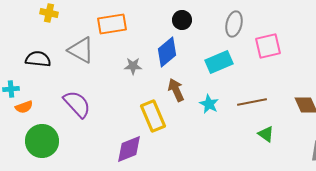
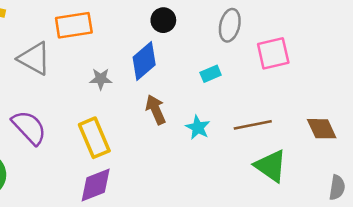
cyan rectangle: (219, 62) -> (211, 74), size x0.6
yellow rectangle: (153, 116) -> (94, 138), moved
green triangle: (266, 134) -> (271, 166), size x1.6

